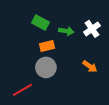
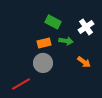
green rectangle: (41, 22) -> (53, 22), moved
green arrow: (66, 31) -> (66, 41), moved

